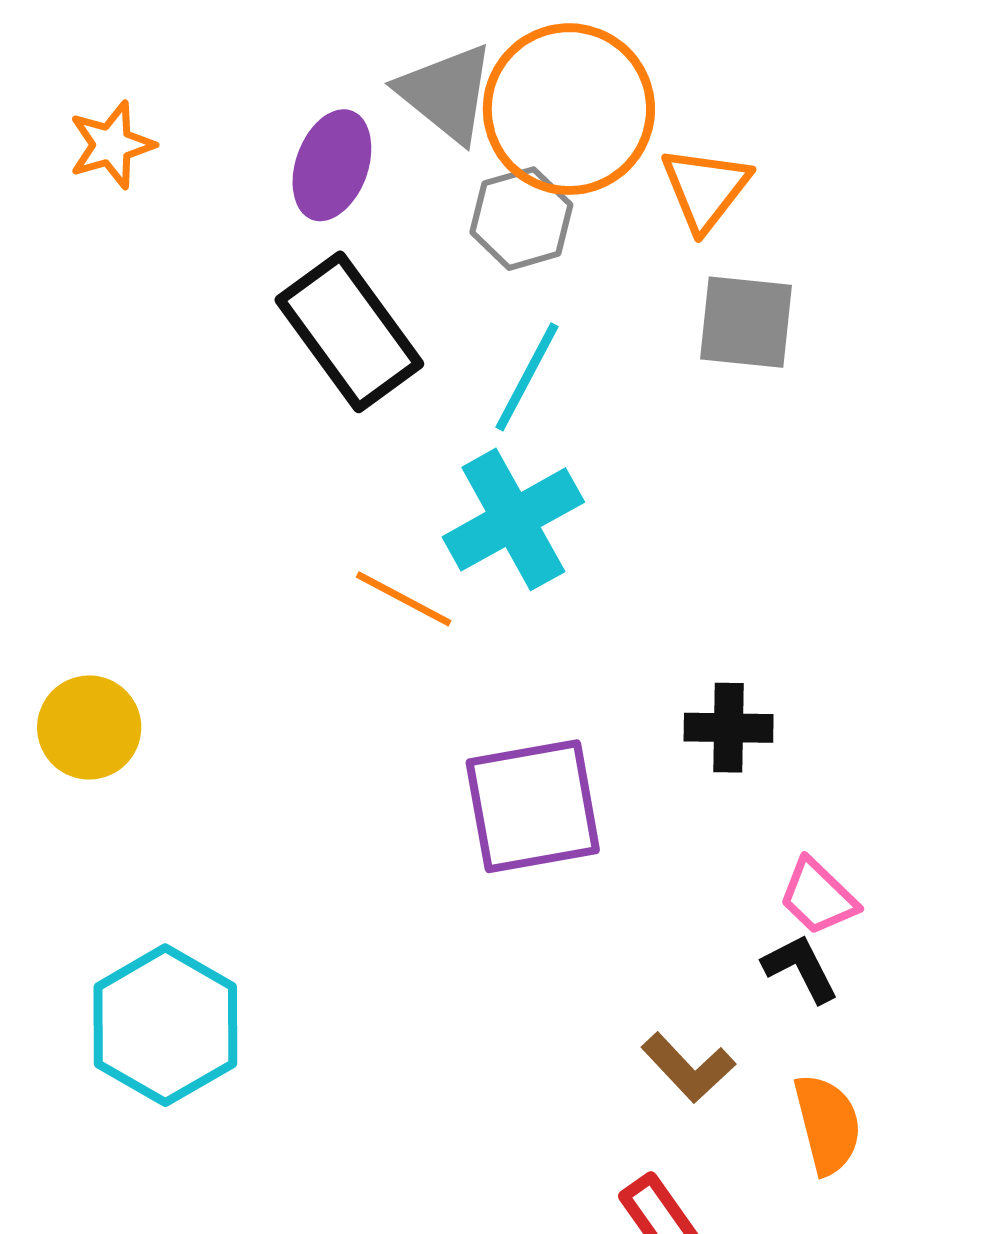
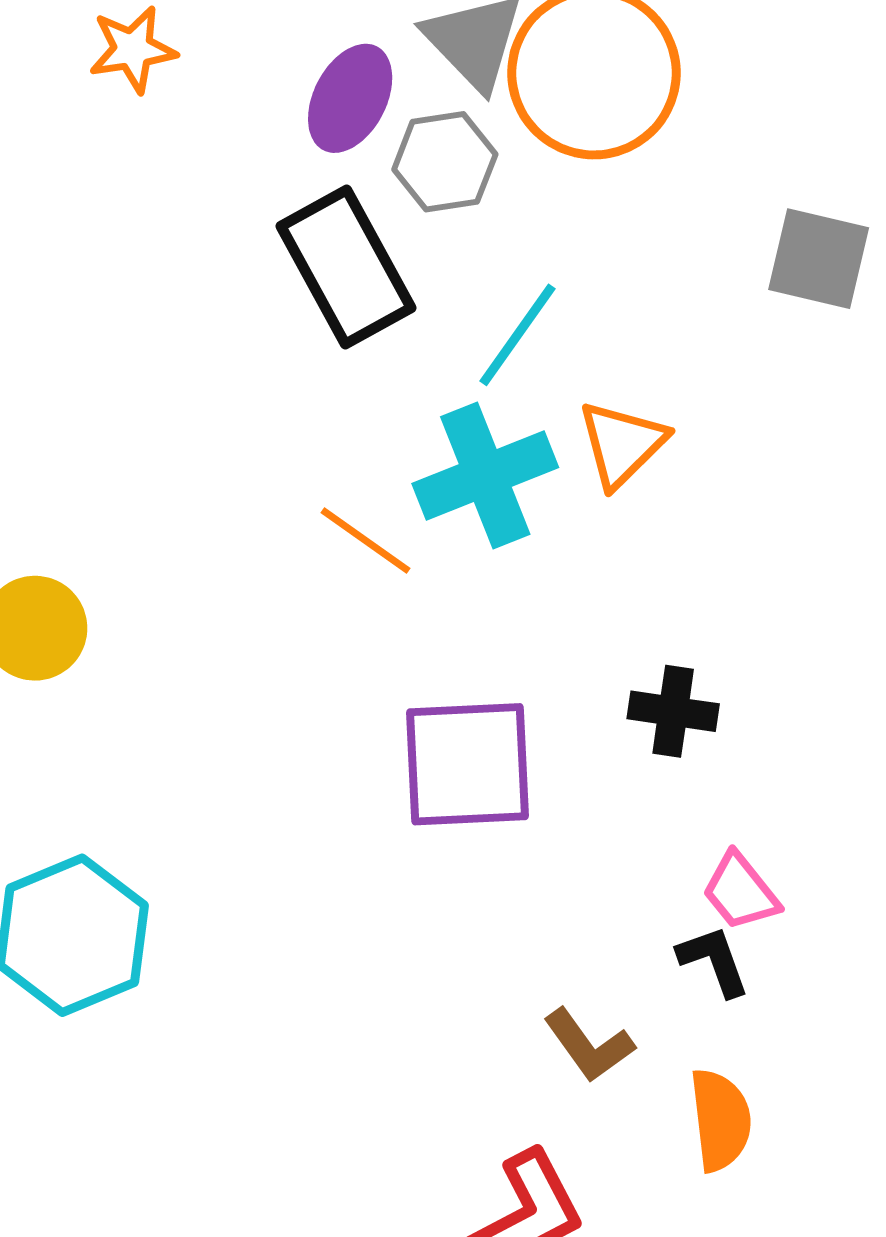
orange triangle: (705, 189) -> (622, 444), moved
gray hexagon: (521, 219) -> (445, 162), moved
gray square: (746, 322) -> (819, 259), moved

